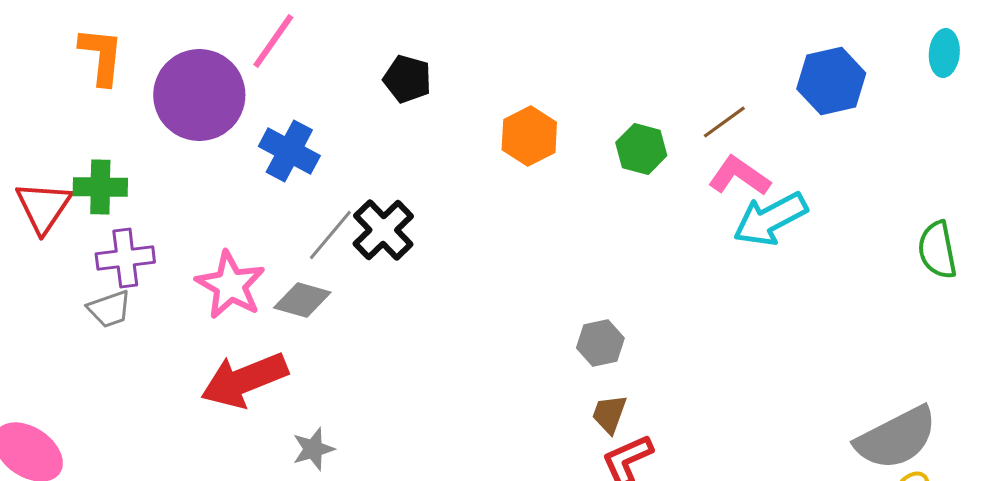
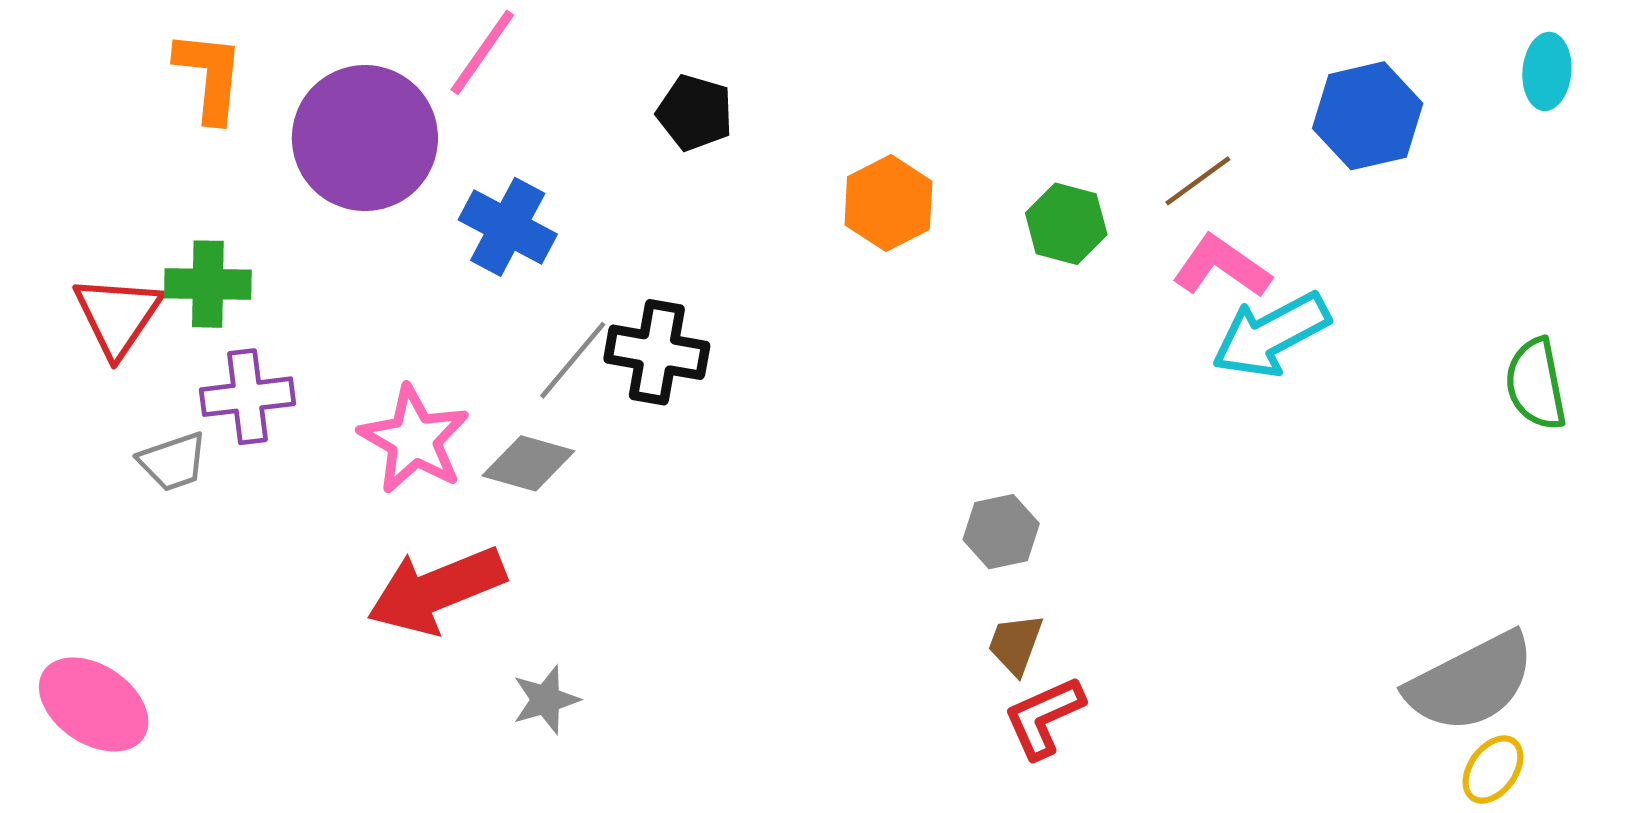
black cross: (383, 230) -> (657, 352), turned -36
gray trapezoid: (109, 309) -> (173, 462), moved

